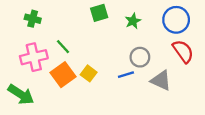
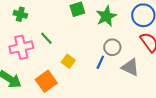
green star: (133, 21) -> (106, 16), size x1.5
orange square: (63, 75) -> (46, 81), moved
blue line: (126, 75) -> (100, 62), turned -48

